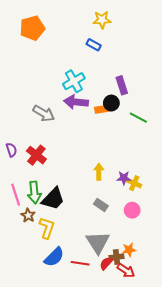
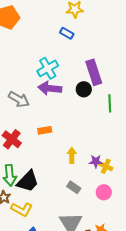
purple rectangle: (122, 85) -> (94, 72), size x1.4
orange rectangle: (102, 109) -> (45, 130), moved
green line: (138, 118) -> (110, 103), turned 60
yellow L-shape: (47, 228) -> (22, 209), turned 100

